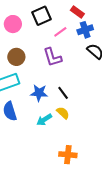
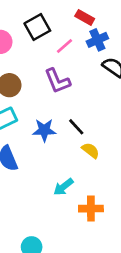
yellow semicircle: (63, 113) -> (91, 150), moved
cyan arrow: (44, 120) -> (63, 187), moved

